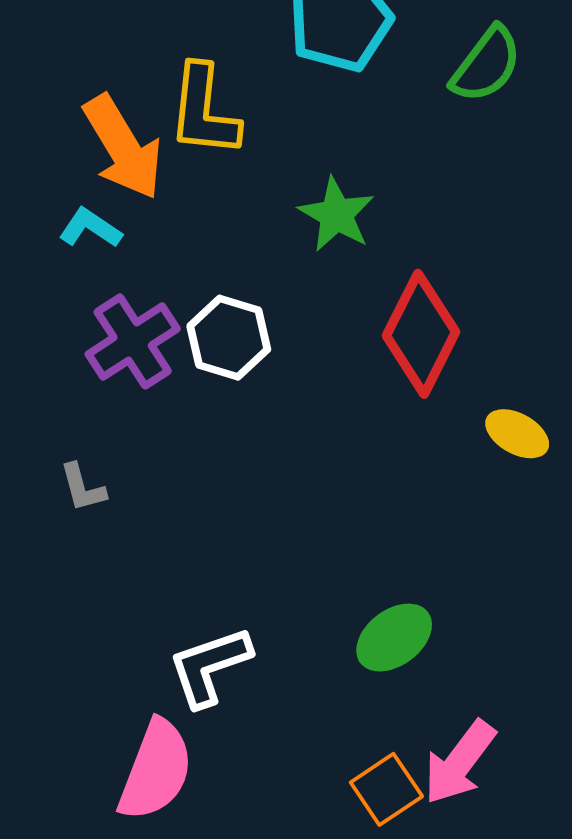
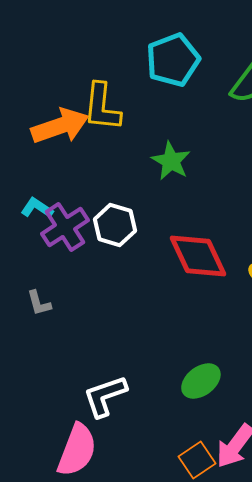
orange arrow: (123, 147) -> (60, 126), turned -78
cyan L-shape: (90, 228) -> (37, 208), moved
red diamond: (421, 334) -> (198, 256), moved, turned -52

